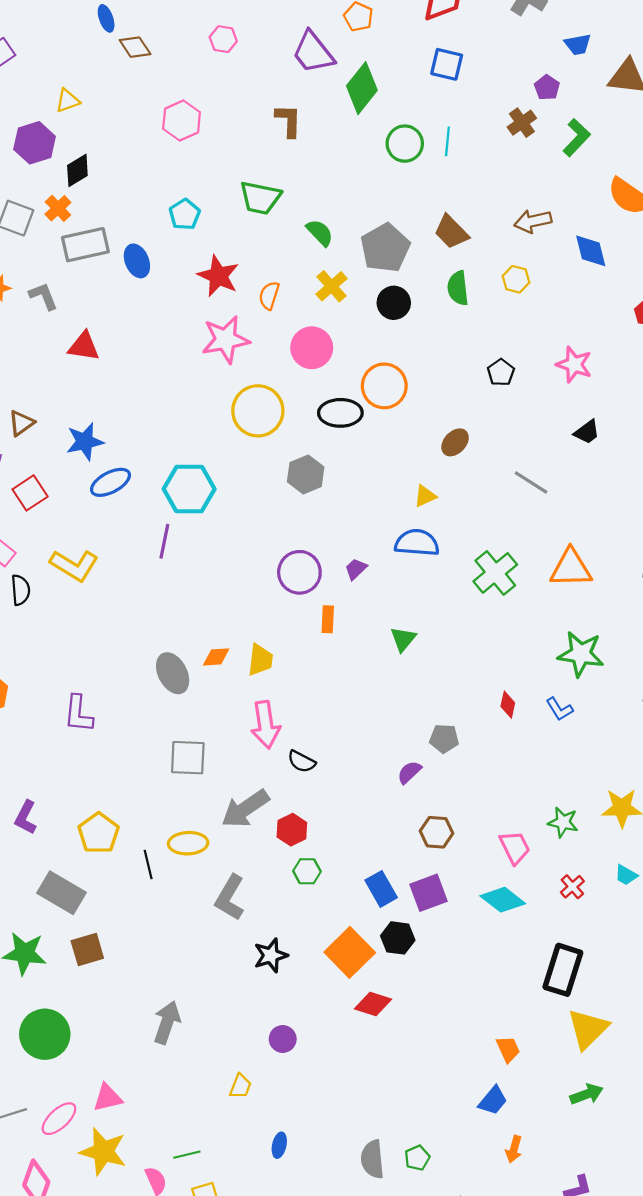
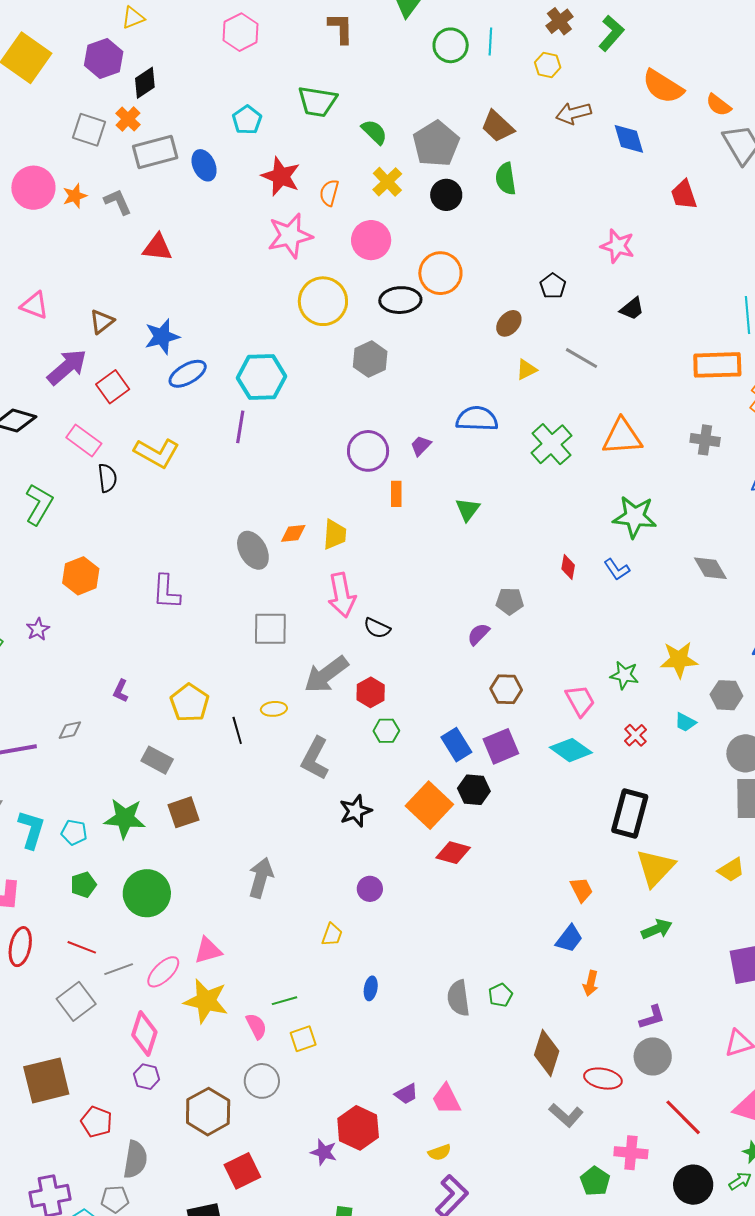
yellow hexagon: (516, 279) -> (548, 65), moved
black pentagon: (501, 372) -> (553, 286), moved
yellow triangle: (425, 496) -> (526, 370), moved
purple L-shape: (26, 817) -> (121, 691), size x0.7
yellow ellipse: (188, 843) -> (274, 709), size x0.7
gray rectangle: (61, 893) -> (157, 760), size x0.7

